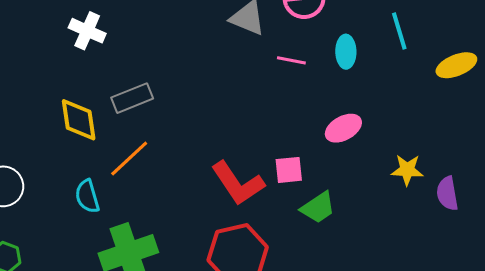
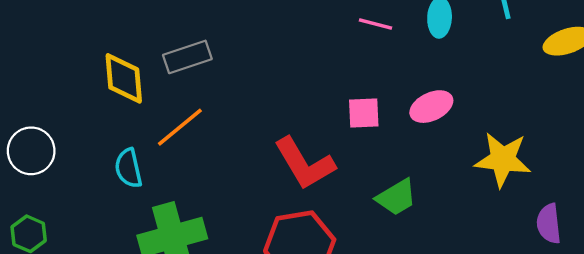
pink square: (289, 170) -> (364, 113), moved
yellow star: (407, 170) -> (503, 160), size x1.5
purple semicircle: (447, 193) -> (549, 224), moved

